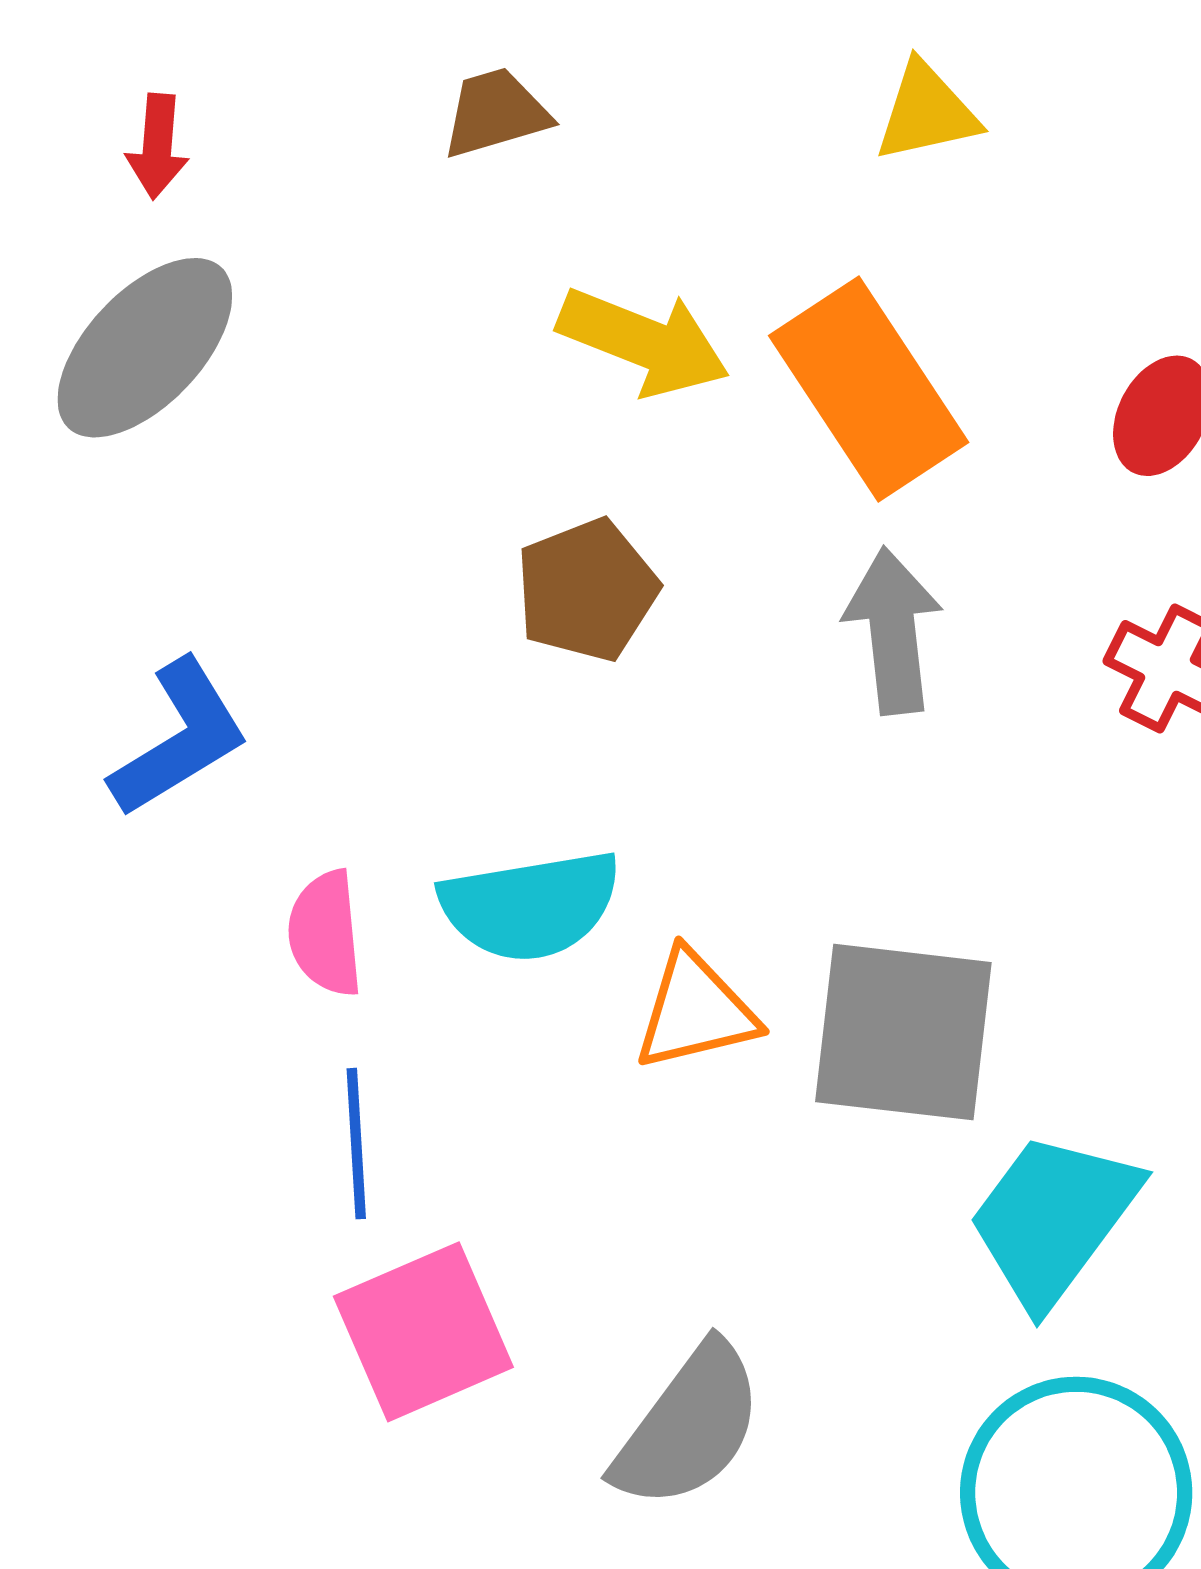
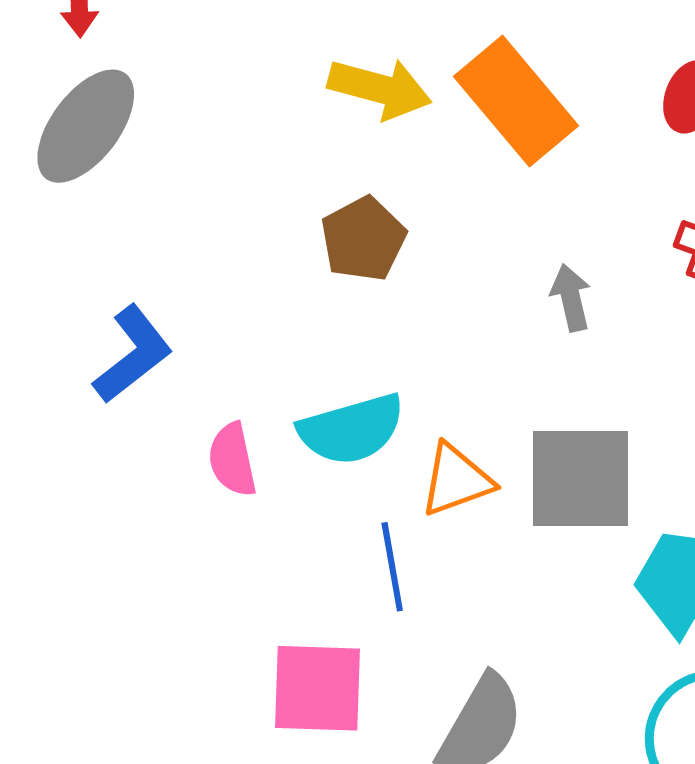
gray arrow: (893, 631) -> (571, 298), moved, size x0.7
blue line: (356, 1144) -> (392, 567), moved
pink square: (423, 1332) -> (317, 688), turned 32

